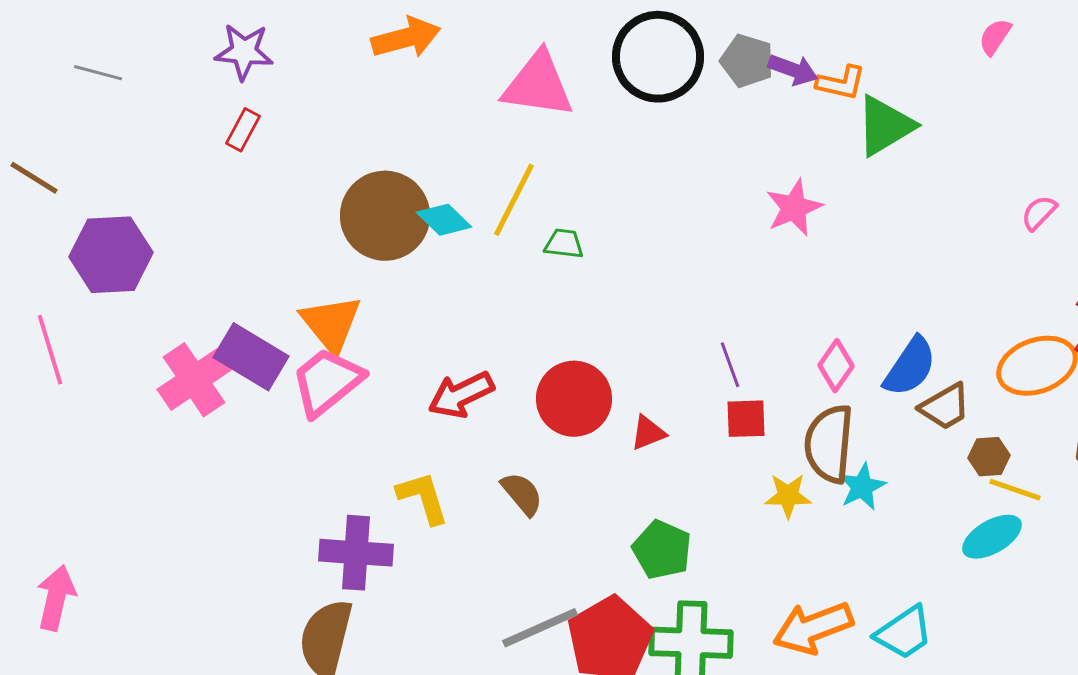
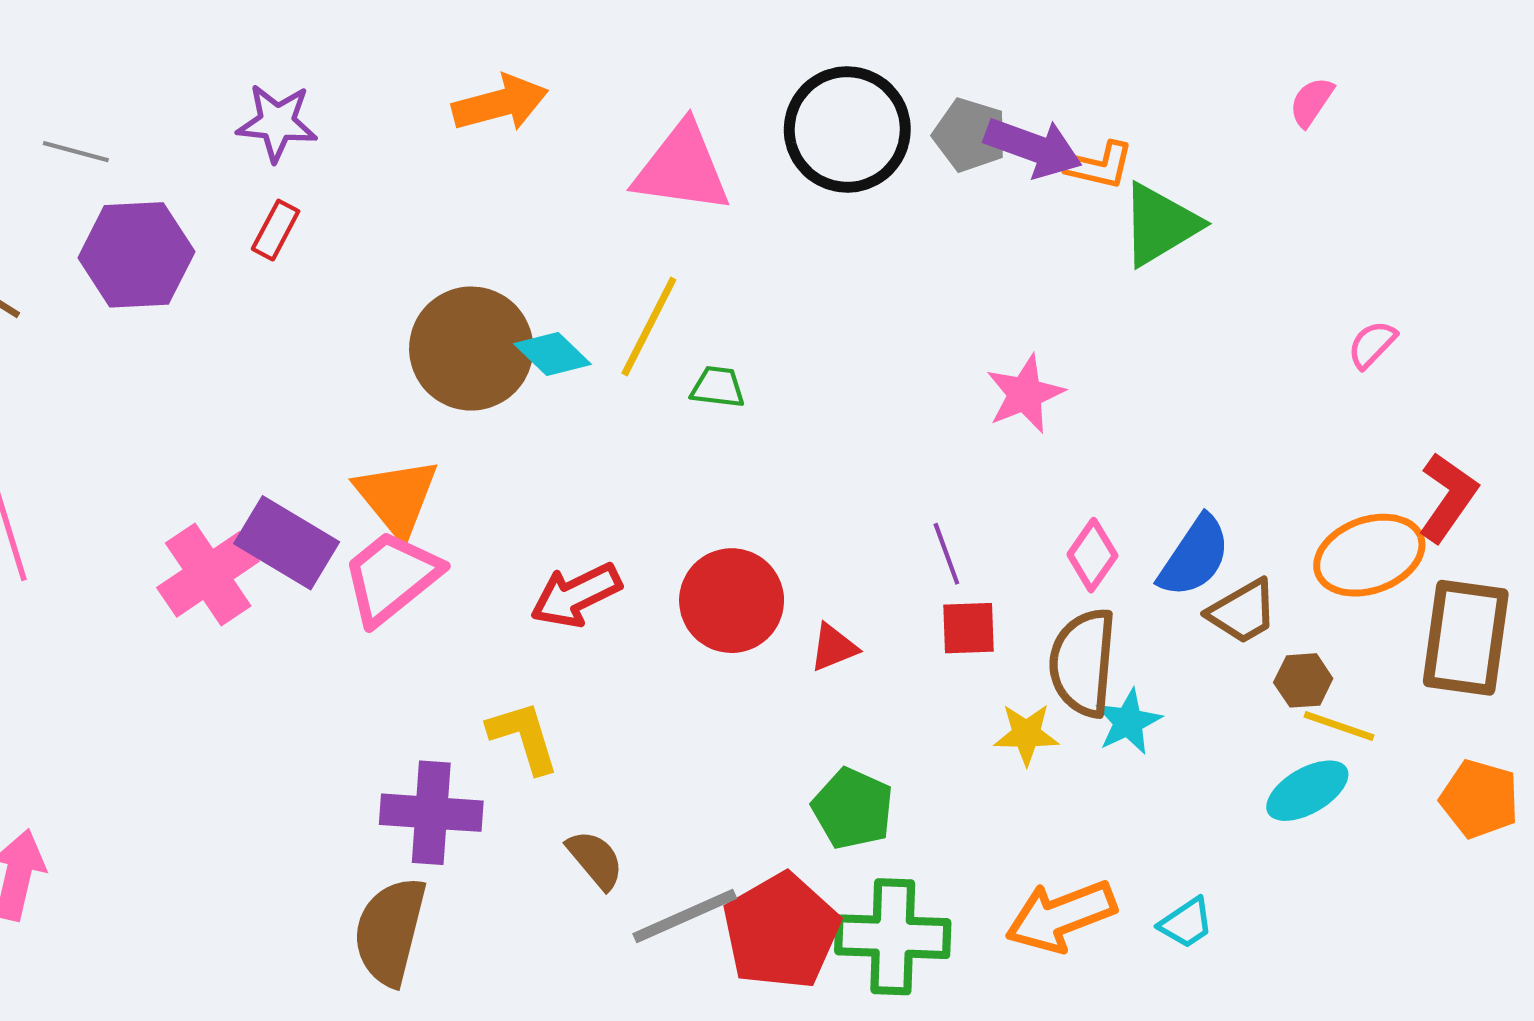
purple arrow: (793, 70) -> (1033, 147), size x1.4
pink star: (794, 208) -> (1025, 394), moved
purple hexagon: (111, 255) -> (136, 255), moved
brown semicircle: (522, 494) -> (595, 860), moved
cyan trapezoid: (904, 633) -> (1186, 923), size x0.7

